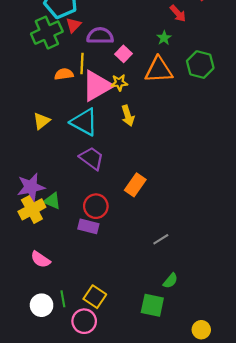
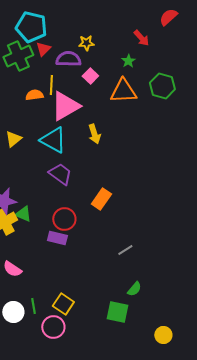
yellow star: (119, 83) -> (86, 43), moved

